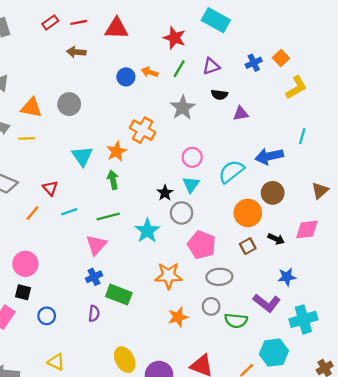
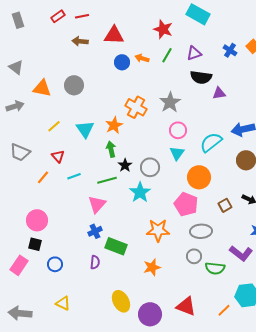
red triangle: (116, 28) -> (114, 35), moved
blue cross: (254, 63) -> (230, 50), turned -32
black semicircle: (219, 95) -> (201, 77), size x1.5
gray star: (183, 108) -> (170, 102), moved
yellow line: (27, 138) -> (54, 126), moved, turned -40
black star: (165, 193) -> (125, 165), moved
gray circle: (182, 213) -> (150, 167), moved
orange circle: (248, 213) -> (199, 177), moved
orange star: (178, 317) -> (152, 267), moved

